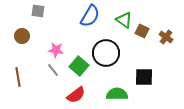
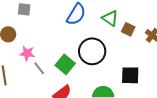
pink star: (56, 50) -> (27, 53), moved

